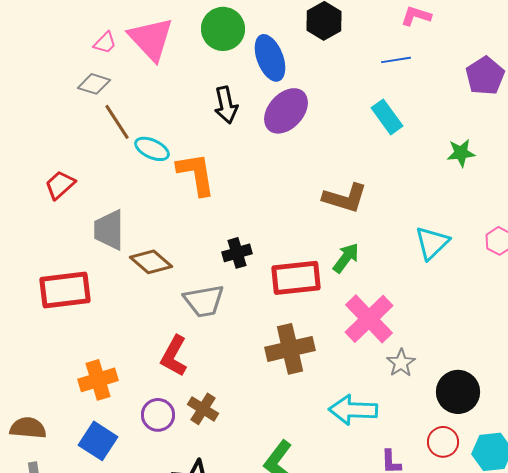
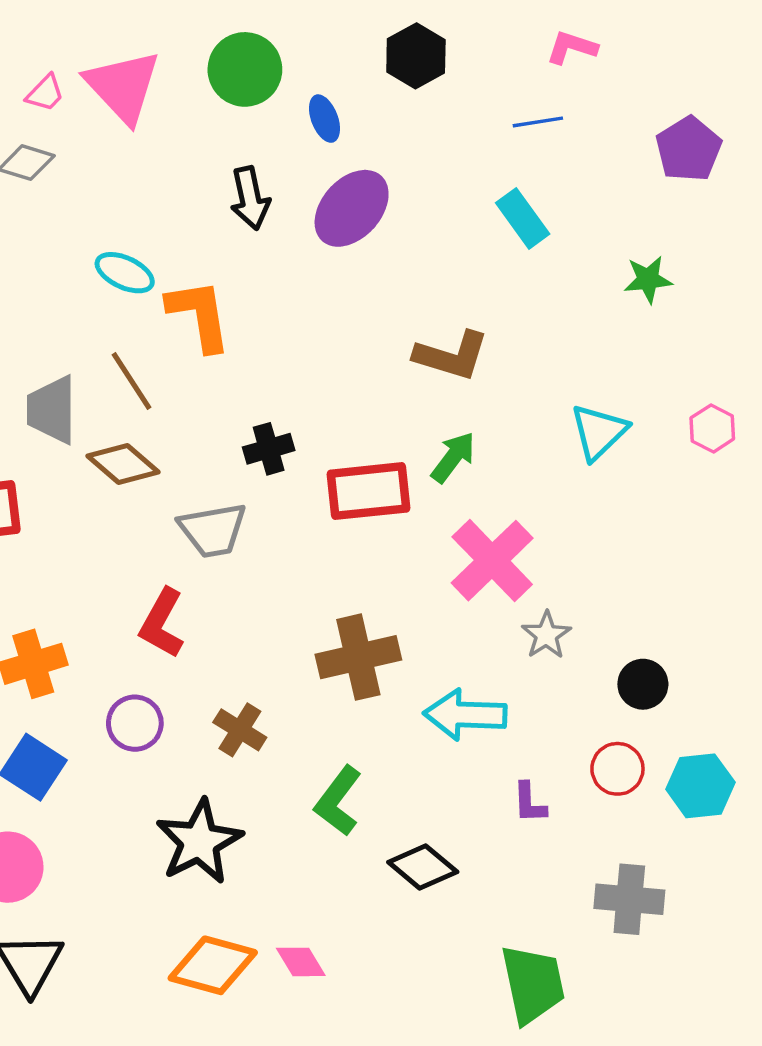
blue ellipse: (270, 58) -> (325, 119), size x0.6
brown line: (117, 122) -> (131, 381), moved
brown cross: (290, 349) -> (358, 657), moved
black circle: (458, 392) -> (643, 684), size x0.7
brown cross: (203, 409) -> (240, 730), moved

